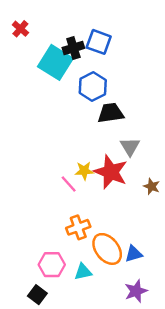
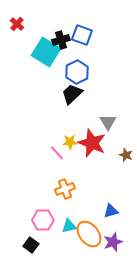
black trapezoid: (111, 113) -> (72, 94), moved, turned -35
orange ellipse: (107, 249) -> (89, 234), moved

